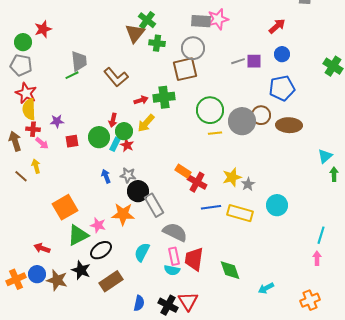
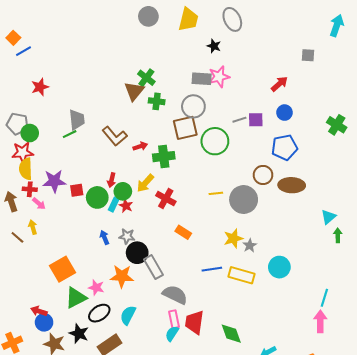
green circle: (23, 42) -> (30, 133), moved
red star: (26, 93) -> (23, 152), turned -30
red arrow: (141, 100) -> (140, 146), moved
green circle: (210, 110) -> (215, 141), moved
purple star: (57, 121) -> (54, 181), size x1.6
gray circle: (242, 121) -> (244, 200), moved
red square: (72, 141) -> (77, 190), moved
red cross: (197, 182) -> (166, 198), moved
cyan semicircle: (142, 252) -> (128, 315), moved
pink arrow: (317, 258) -> (320, 321), size x1.5
cyan semicircle: (172, 270) -> (172, 334), turned 112
blue circle: (37, 274) -> (44, 322), moved

